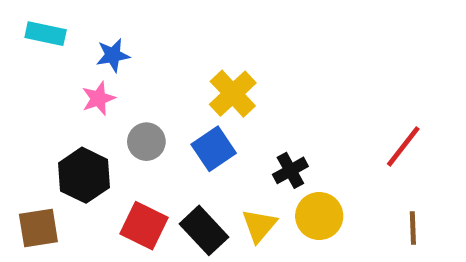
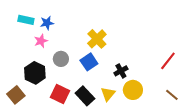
cyan rectangle: (46, 34) -> (26, 20), moved
brown square: (38, 228) -> (16, 95), turned -30
brown line: (413, 228) -> (172, 95), turned -48

